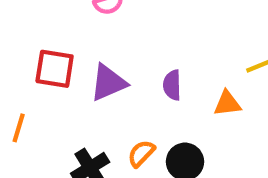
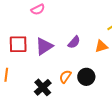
purple semicircle: (172, 85) -> (74, 42), turned -128

